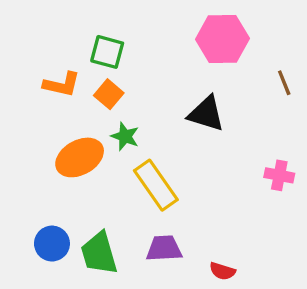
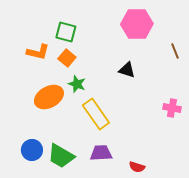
black triangle: (206, 114) -> (127, 70), size x0.7
green trapezoid: (99, 253) -> (61, 156), turned -44

